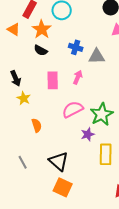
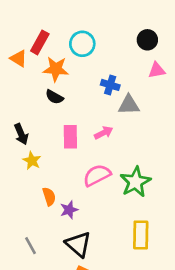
orange triangle: (14, 29) -> (19, 58), moved
orange star: (42, 29) -> (56, 69), turned -30
blue cross: (76, 47) -> (110, 85), moved
pink arrow: (78, 77) -> (104, 133), turned 40
purple star: (88, 134) -> (69, 210), moved

